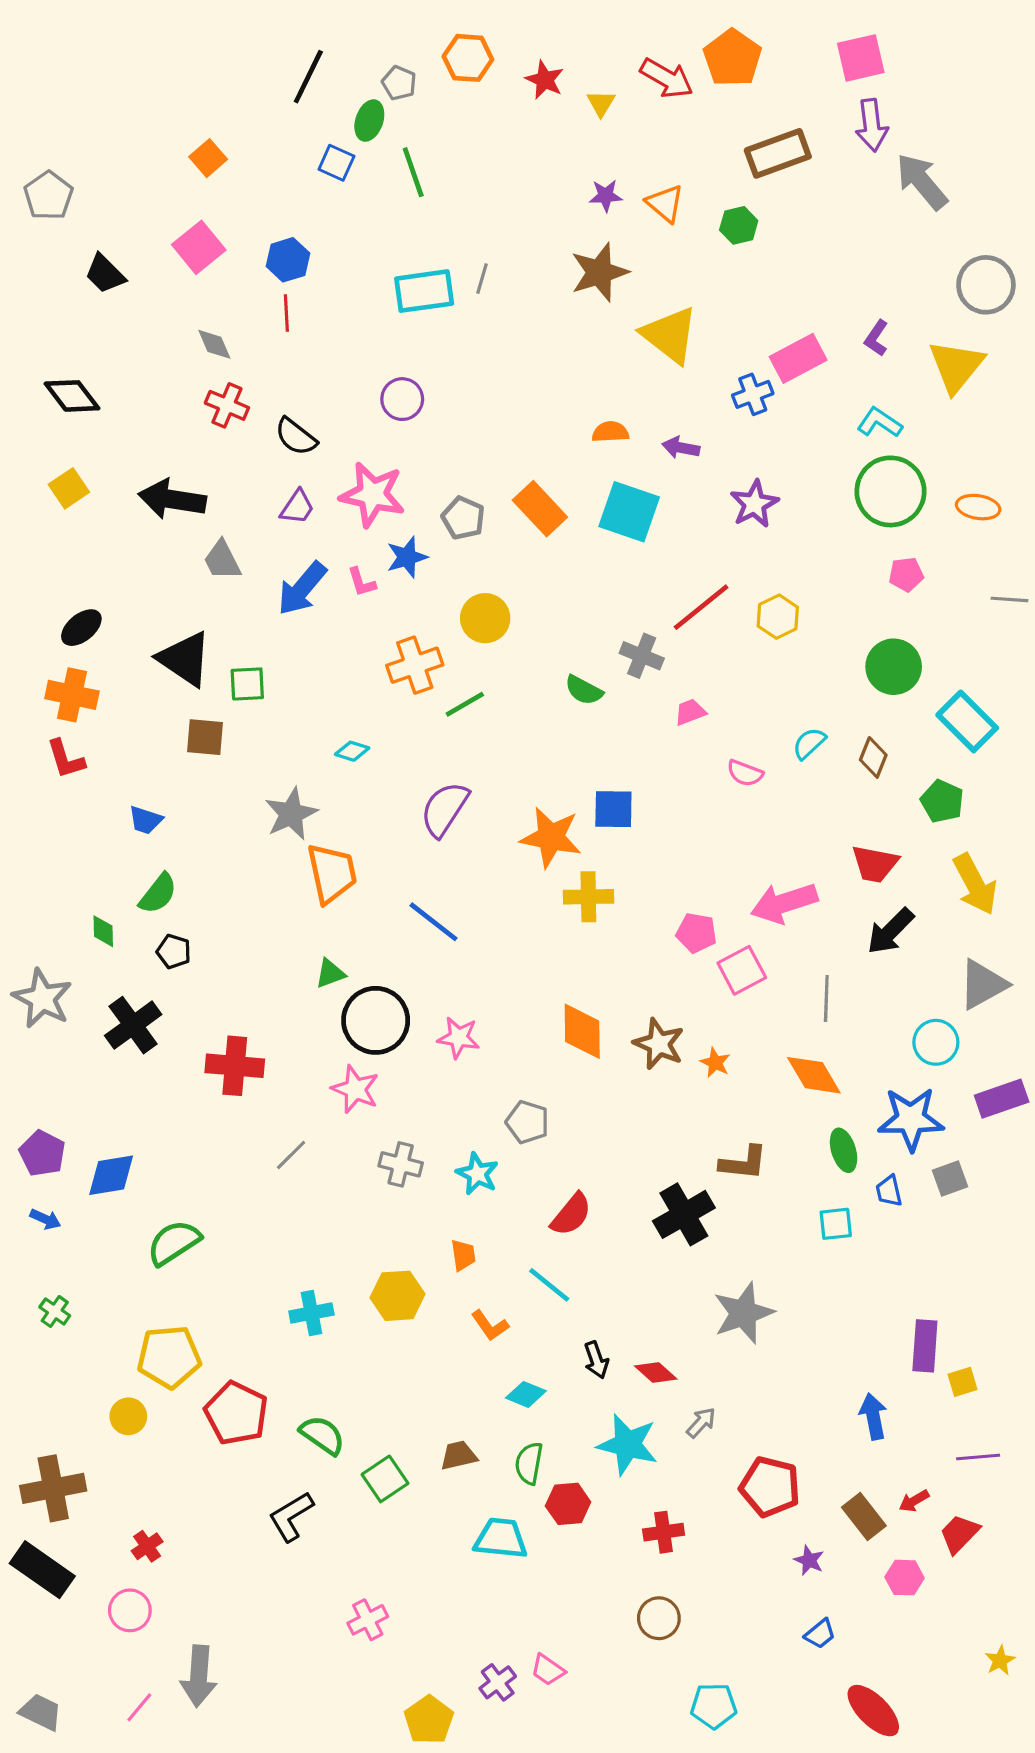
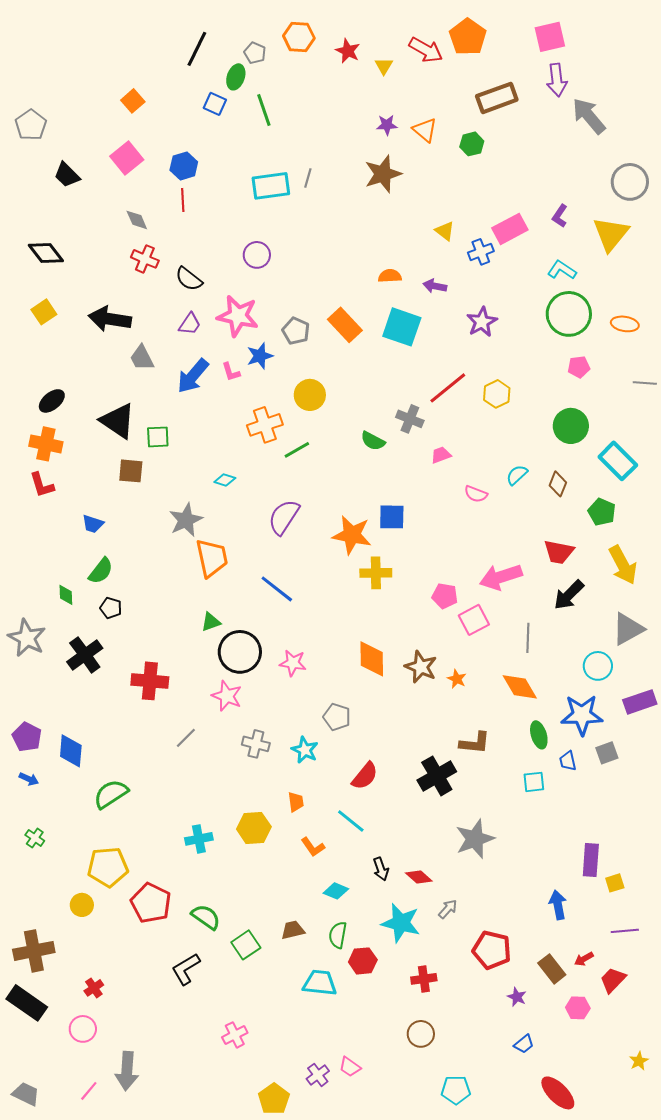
yellow triangle: (670, 335) -> (445, 231), moved, size x0.5
blue diamond: (111, 1175) -> (71, 751), turned -76

